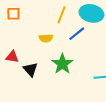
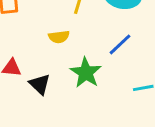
blue line: (77, 34) -> (120, 44), moved

